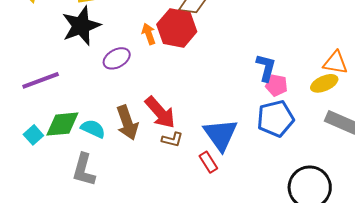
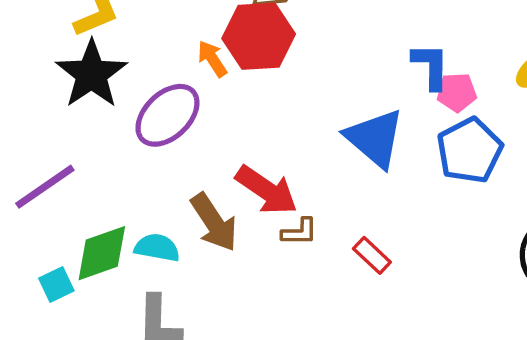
purple ellipse: (117, 58) -> (167, 115), size x1.4
cyan square: (33, 135) -> (56, 285), turned 30
blue triangle: (221, 135) -> (375, 138), moved

